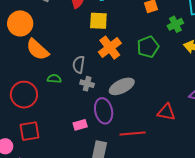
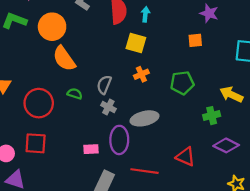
green cross: (175, 24) -> (212, 116), moved
orange cross: (110, 48) -> (141, 74), size x0.6

